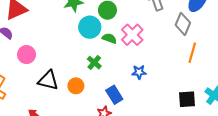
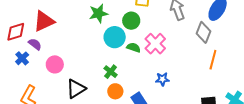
green cross: (94, 63) -> (111, 72), moved
black triangle: (48, 80) -> (76, 89), turned -45
orange circle: (76, 86) -> (115, 91), moved

